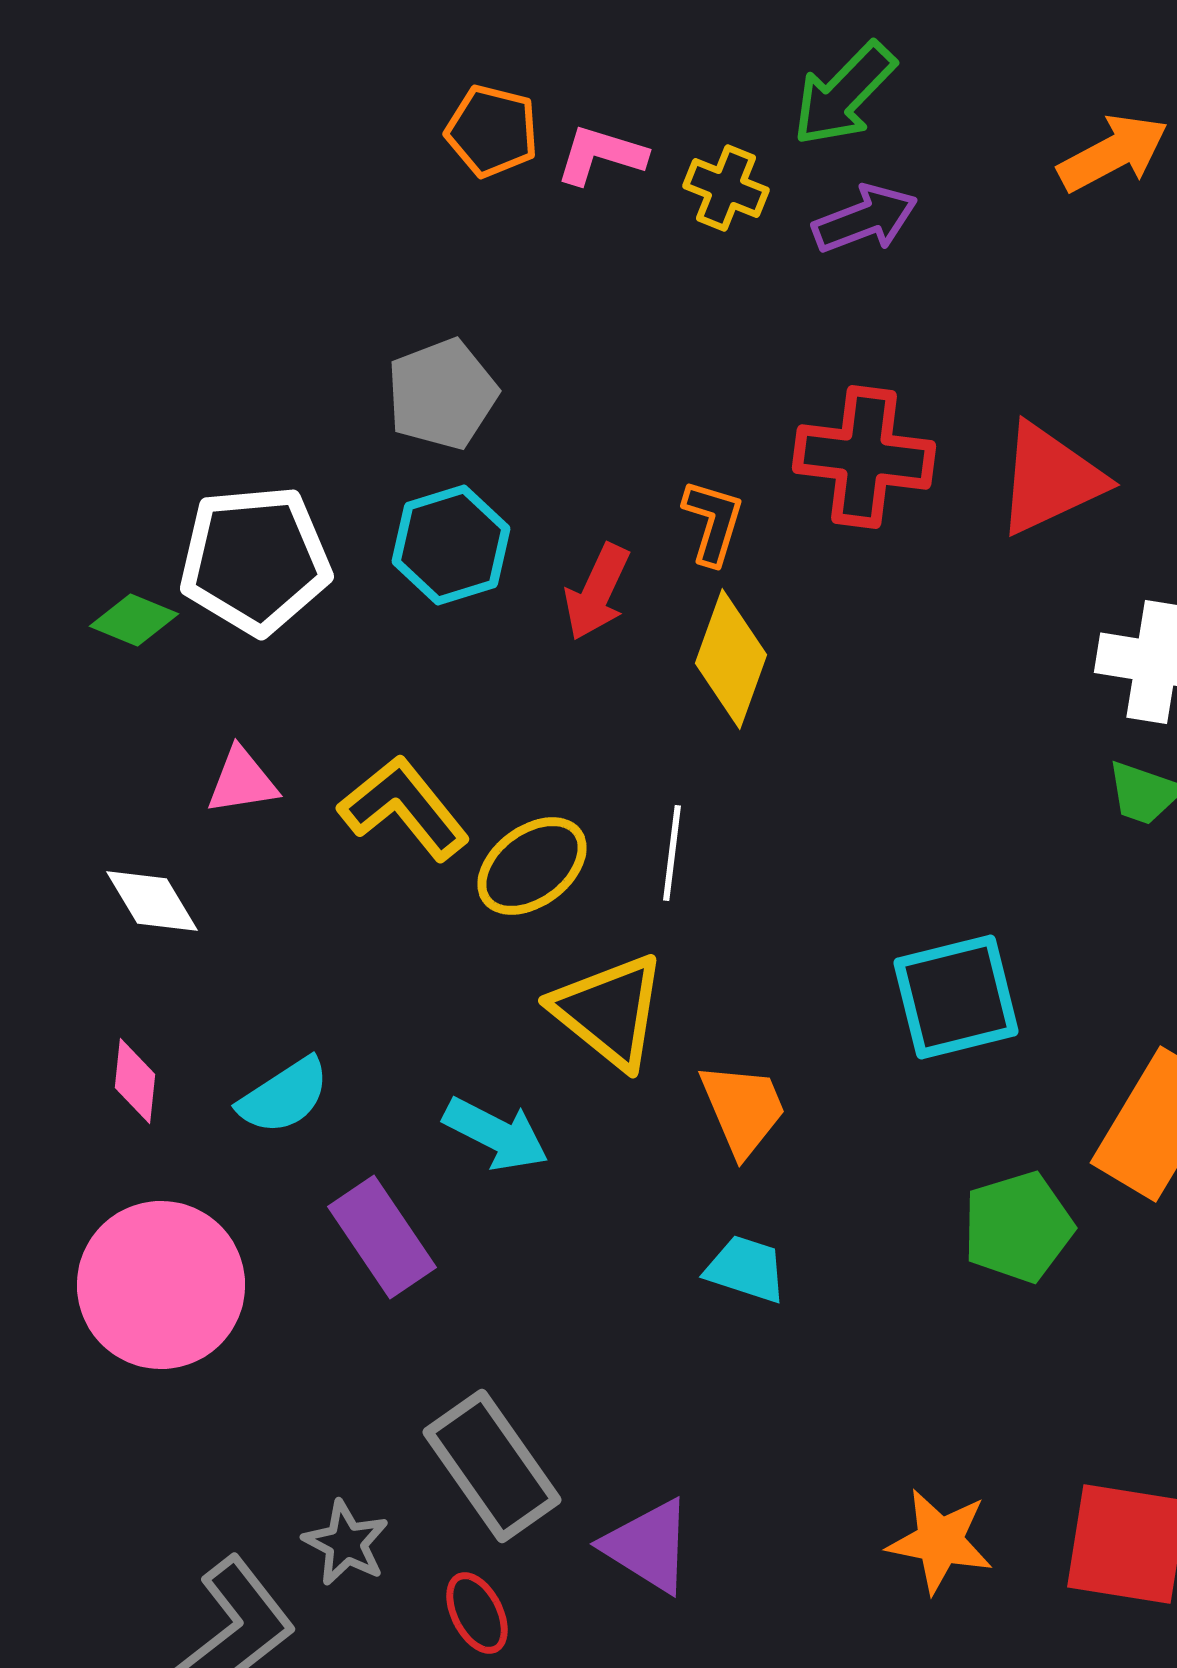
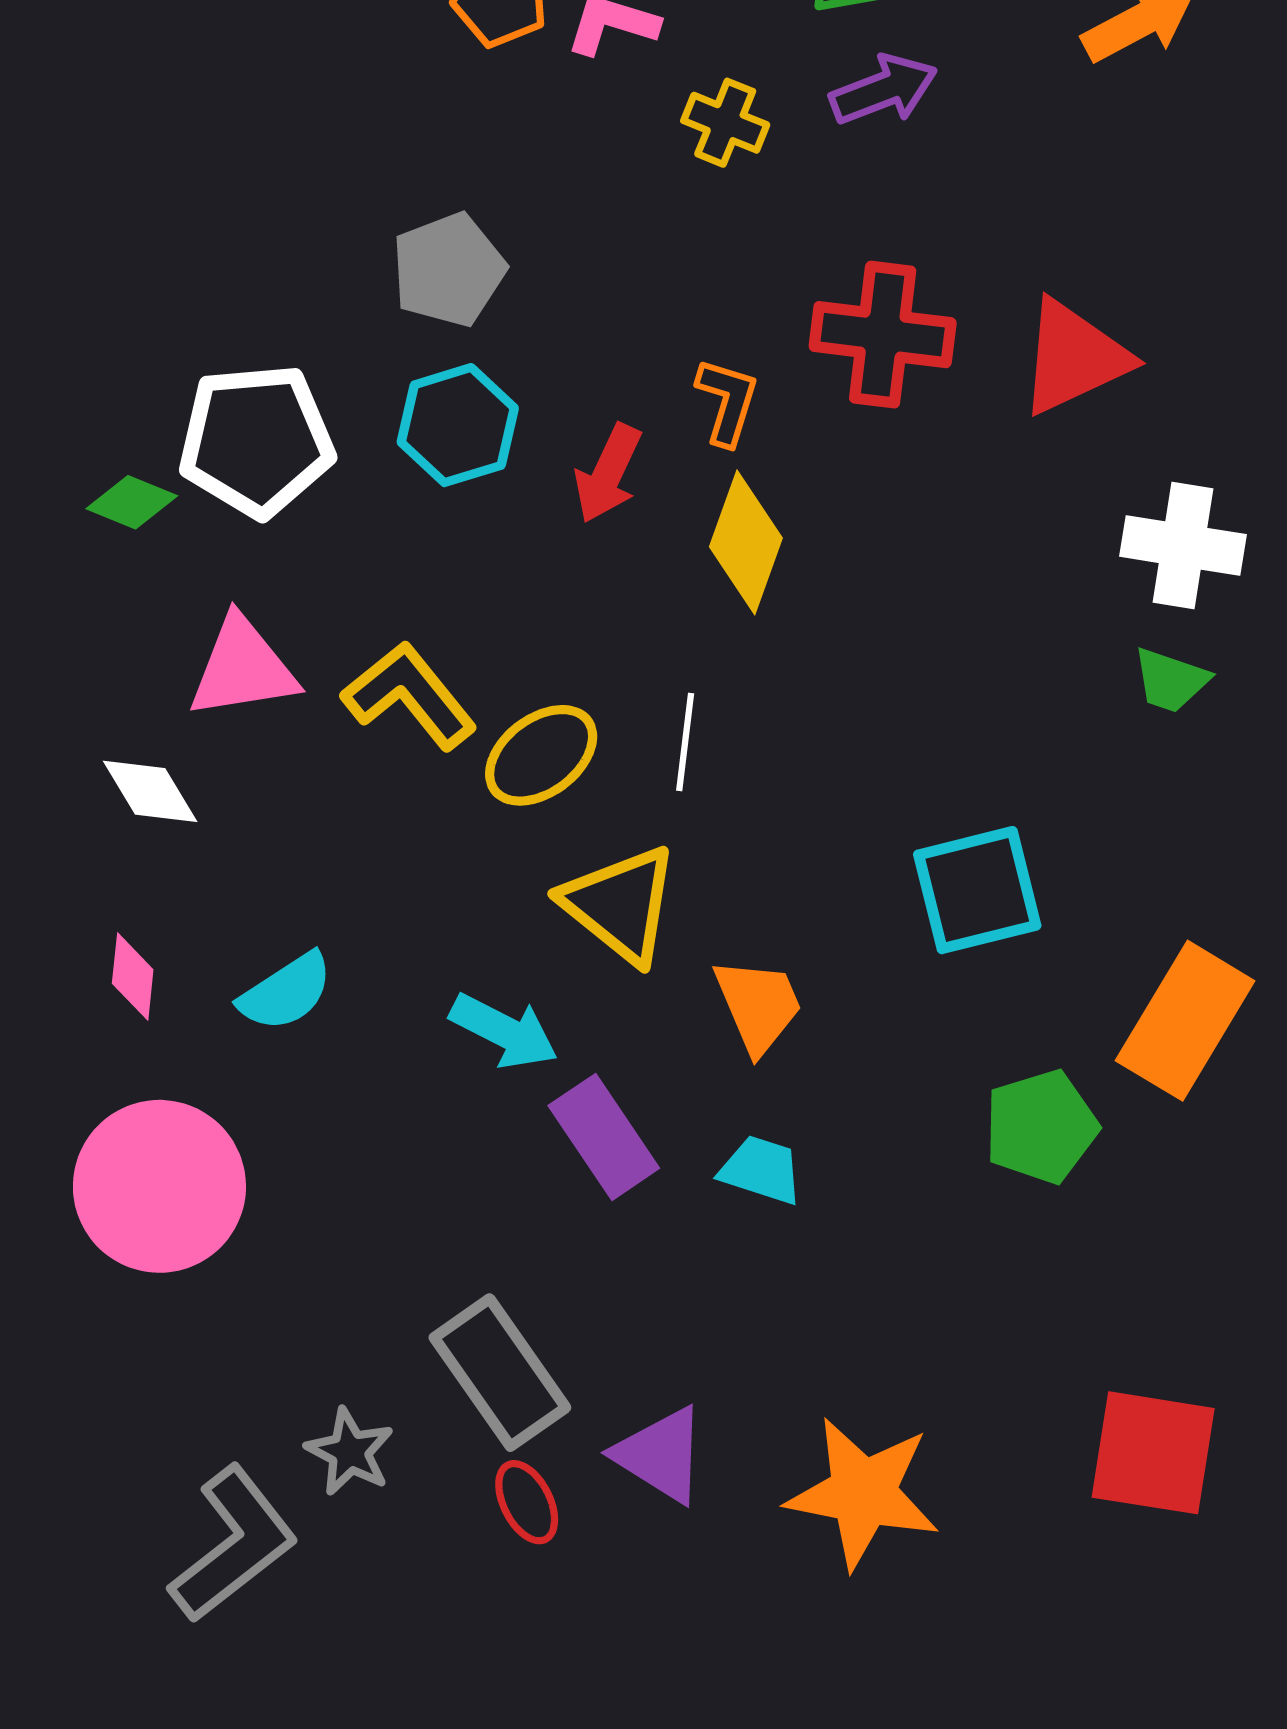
yellow cross: (726, 188) -> (725, 123), moved
pink triangle: (242, 781) -> (243, 668), size x1.5
purple rectangle: (382, 1237) -> (604, 1137), moved
orange star: (940, 1541) -> (863, 1493), moved, size x1.4
red ellipse: (477, 1613) -> (527, 1502), moved

